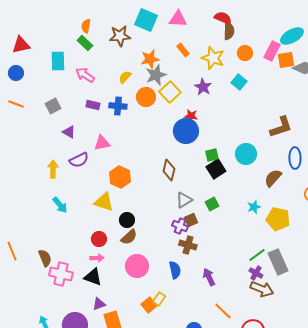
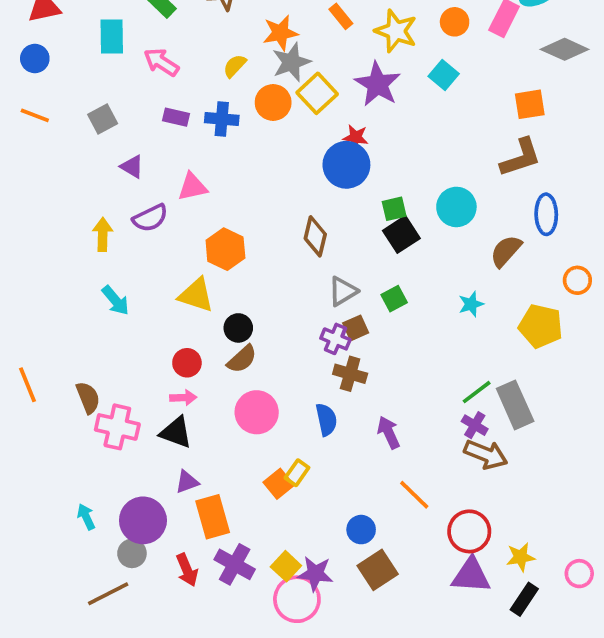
orange square: (286, 60) -> (530, 104), moved
purple star: (203, 87) -> (378, 84), size x1.4
yellow pentagon: (278, 219) -> (541, 326), moved

